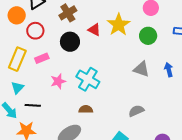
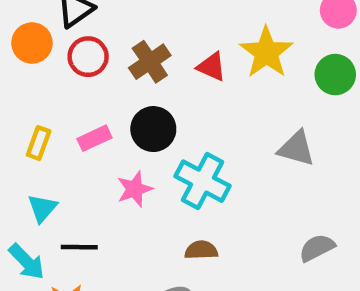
brown cross: (68, 13) -> (150, 62), moved
red circle: (35, 31) -> (88, 57), moved
black circle: (70, 42) -> (153, 129), moved
yellow rectangle: (17, 59) -> (39, 143), size x0.6
gray triangle: (141, 69) -> (296, 148), moved

